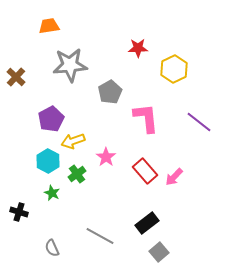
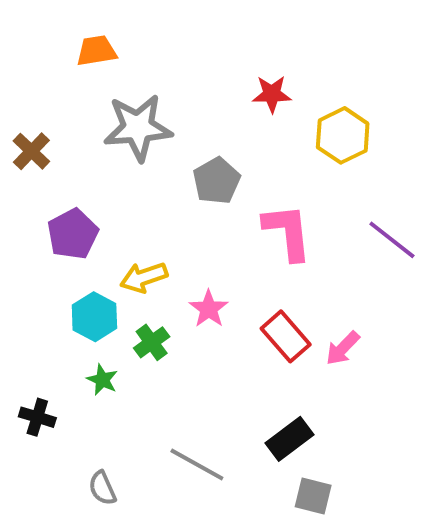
purple pentagon: (51, 119) -> (73, 234), moved
gray square: (159, 252) -> (313, 496), turned -36

